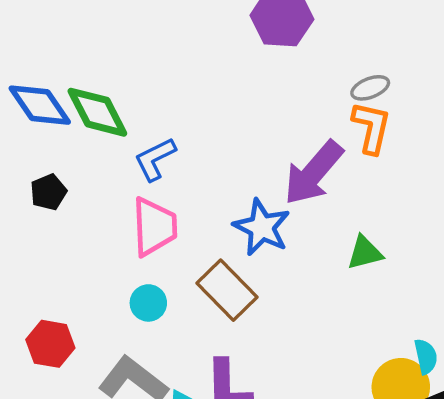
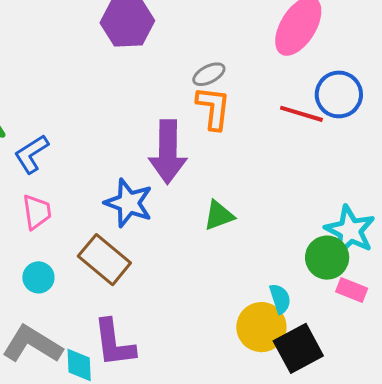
purple arrow: (313, 173) -> (168, 152), turned -34
pink trapezoid: (154, 227) -> (37, 212), size x0.7

